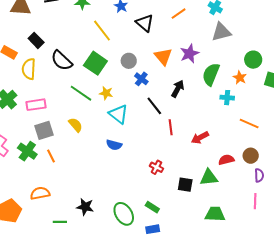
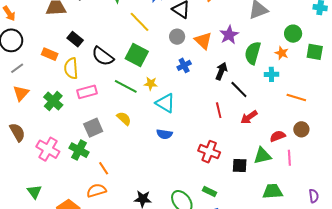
gray circle: (129, 61) -> (177, 37), moved
blue cross: (141, 79) -> (184, 65), turned 32
pink rectangle: (36, 105) -> (87, 92), moved
black line: (154, 106) -> (239, 89), moved
orange line: (51, 156) -> (104, 168), moved
red cross: (156, 167) -> (209, 152), size x1.5
purple semicircle: (259, 175) -> (314, 196), moved
pink line: (255, 201) -> (289, 158), moved

